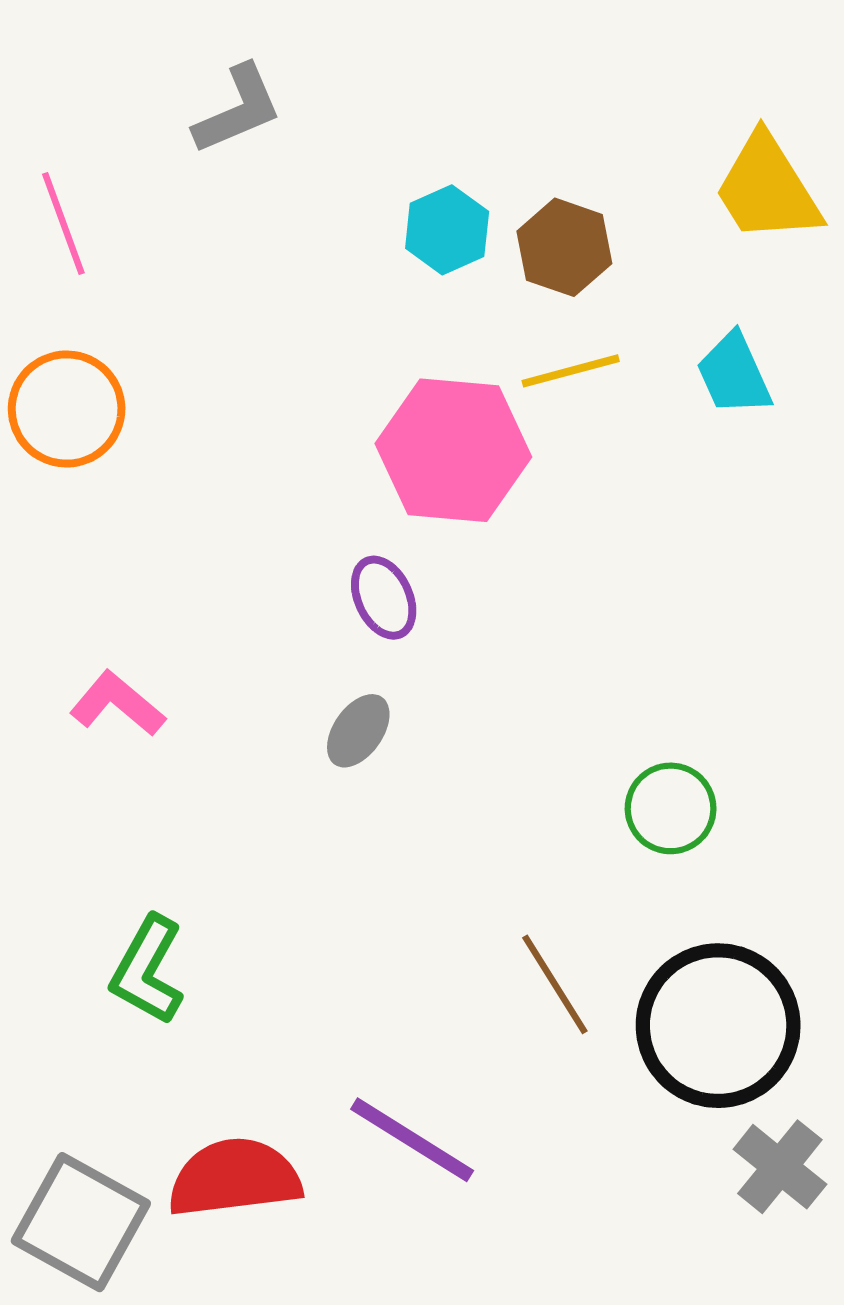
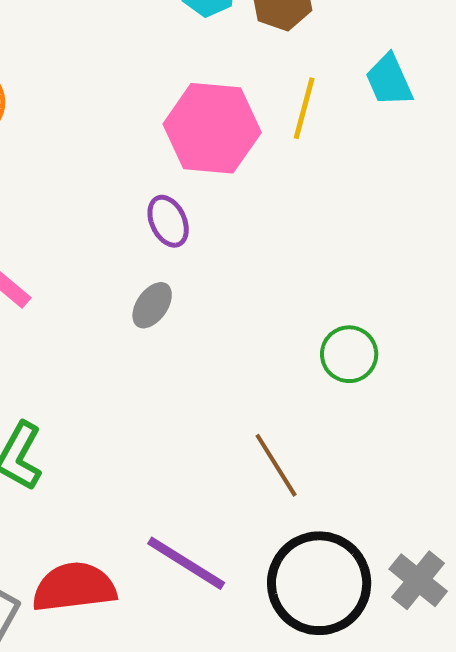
yellow line: (571, 371) -> (304, 108), moved, turned -60
black circle: (718, 1026) -> (319, 583), moved

